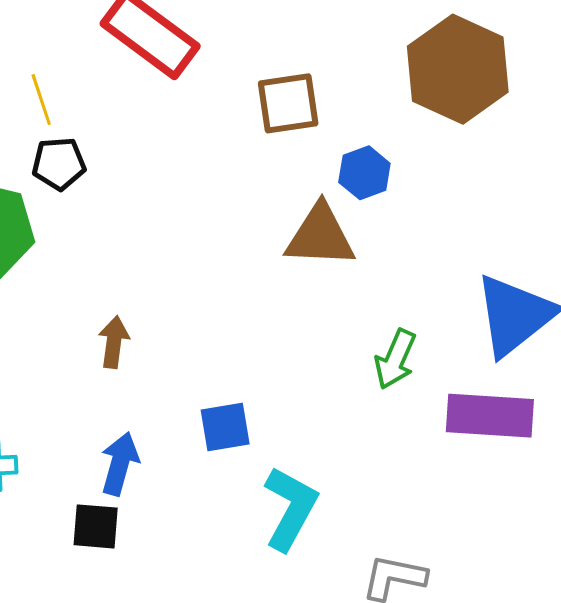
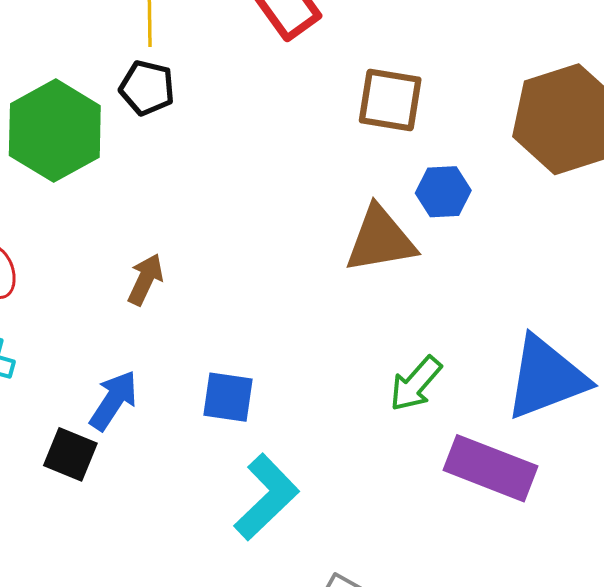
brown triangle: (320, 236) -> (380, 240), turned -30

